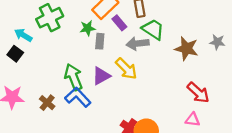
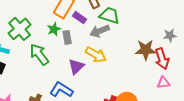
gray star: (217, 42) -> (170, 35), moved
brown star: (186, 49) -> (146, 50), moved
green arrow: (73, 77) -> (39, 54), moved
red arrow: (198, 93) -> (162, 59), turned 45

